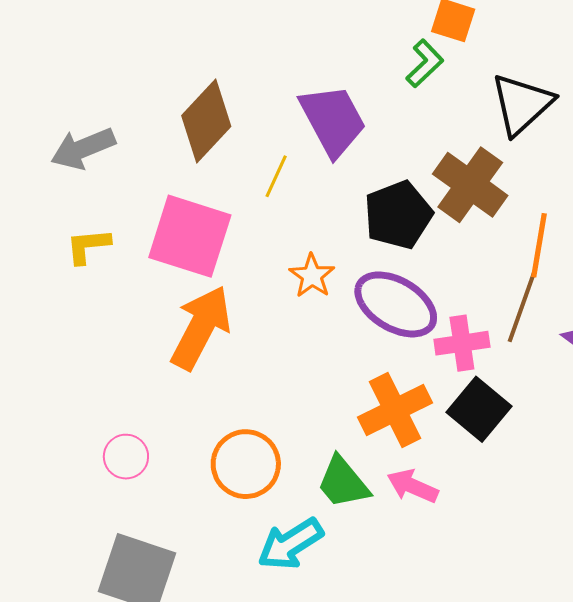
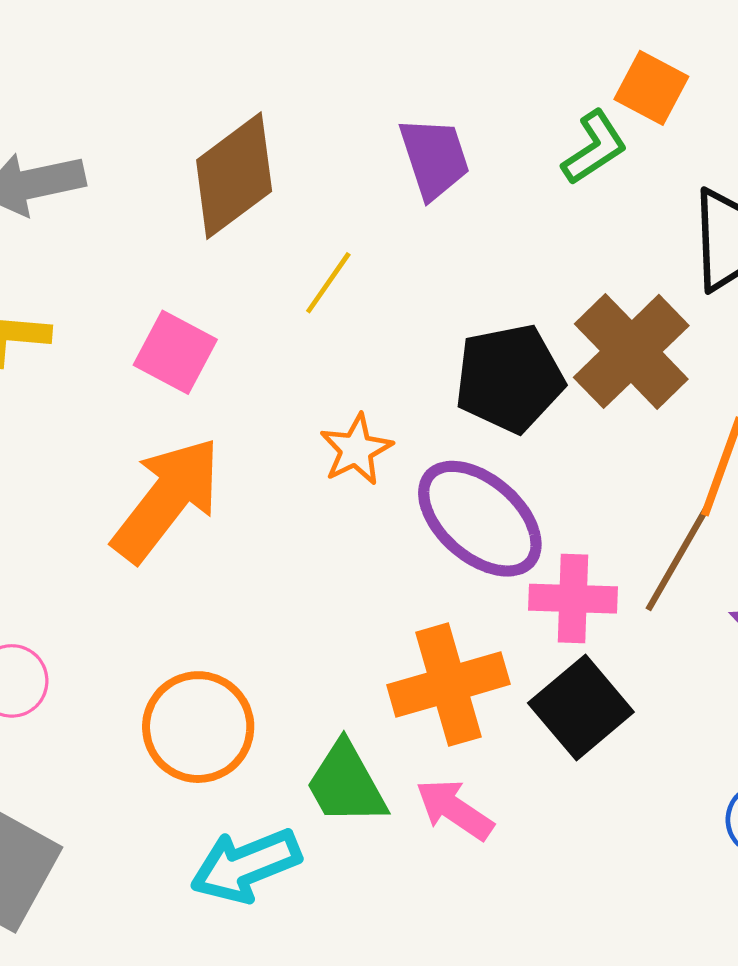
purple trapezoid: (333, 120) -> (434, 158), moved, size x0.7
pink square: (190, 236) -> (175, 352), size x0.6

